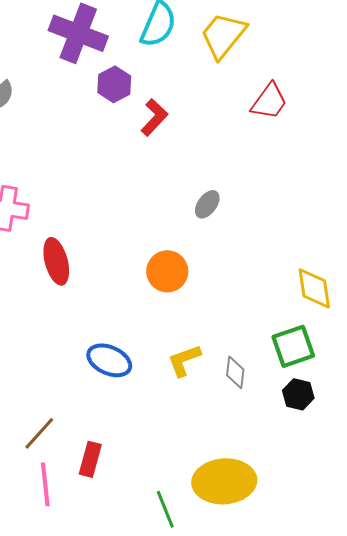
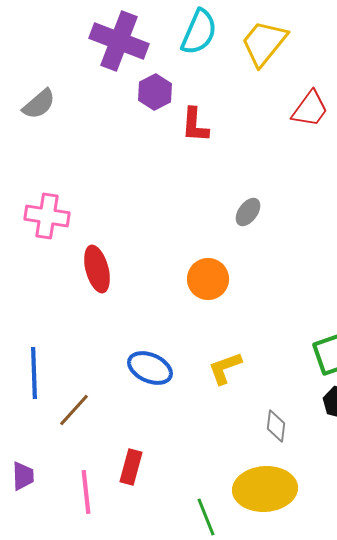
red L-shape: (154, 117) -> (195, 125), turned 141
gray diamond: (235, 372) -> (276, 426), moved
brown line: (39, 433) -> (74, 410), moved

